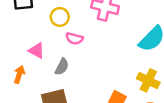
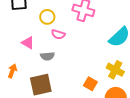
gray semicircle: (62, 67) -> (47, 56), turned 56
orange arrow: (19, 74) -> (12, 71), moved

